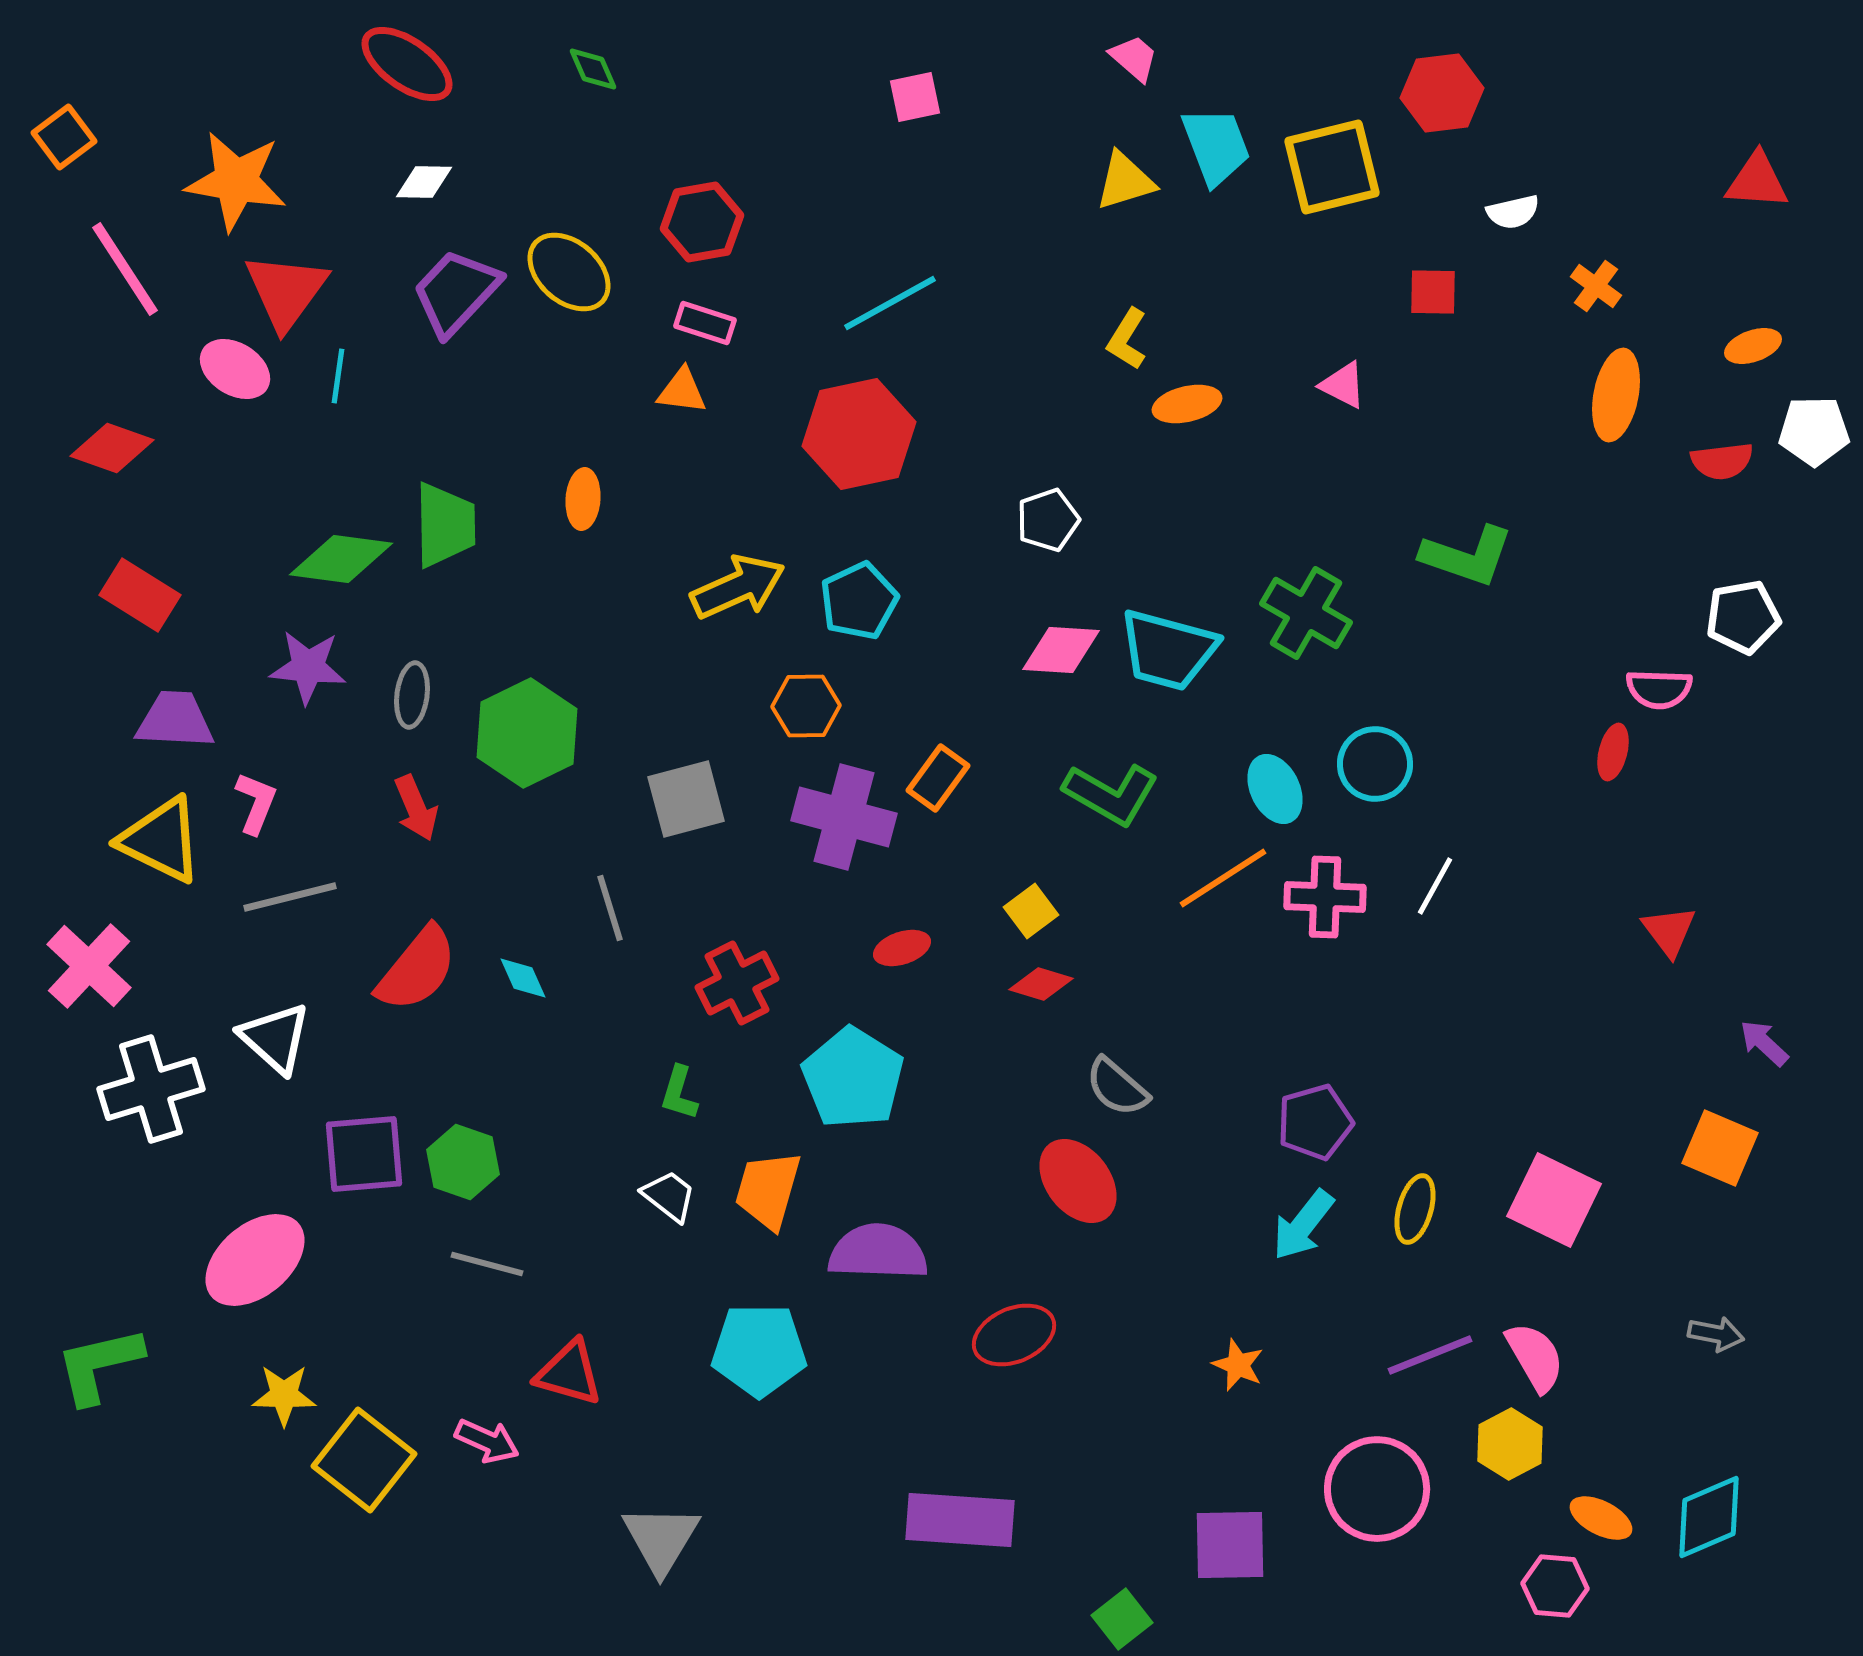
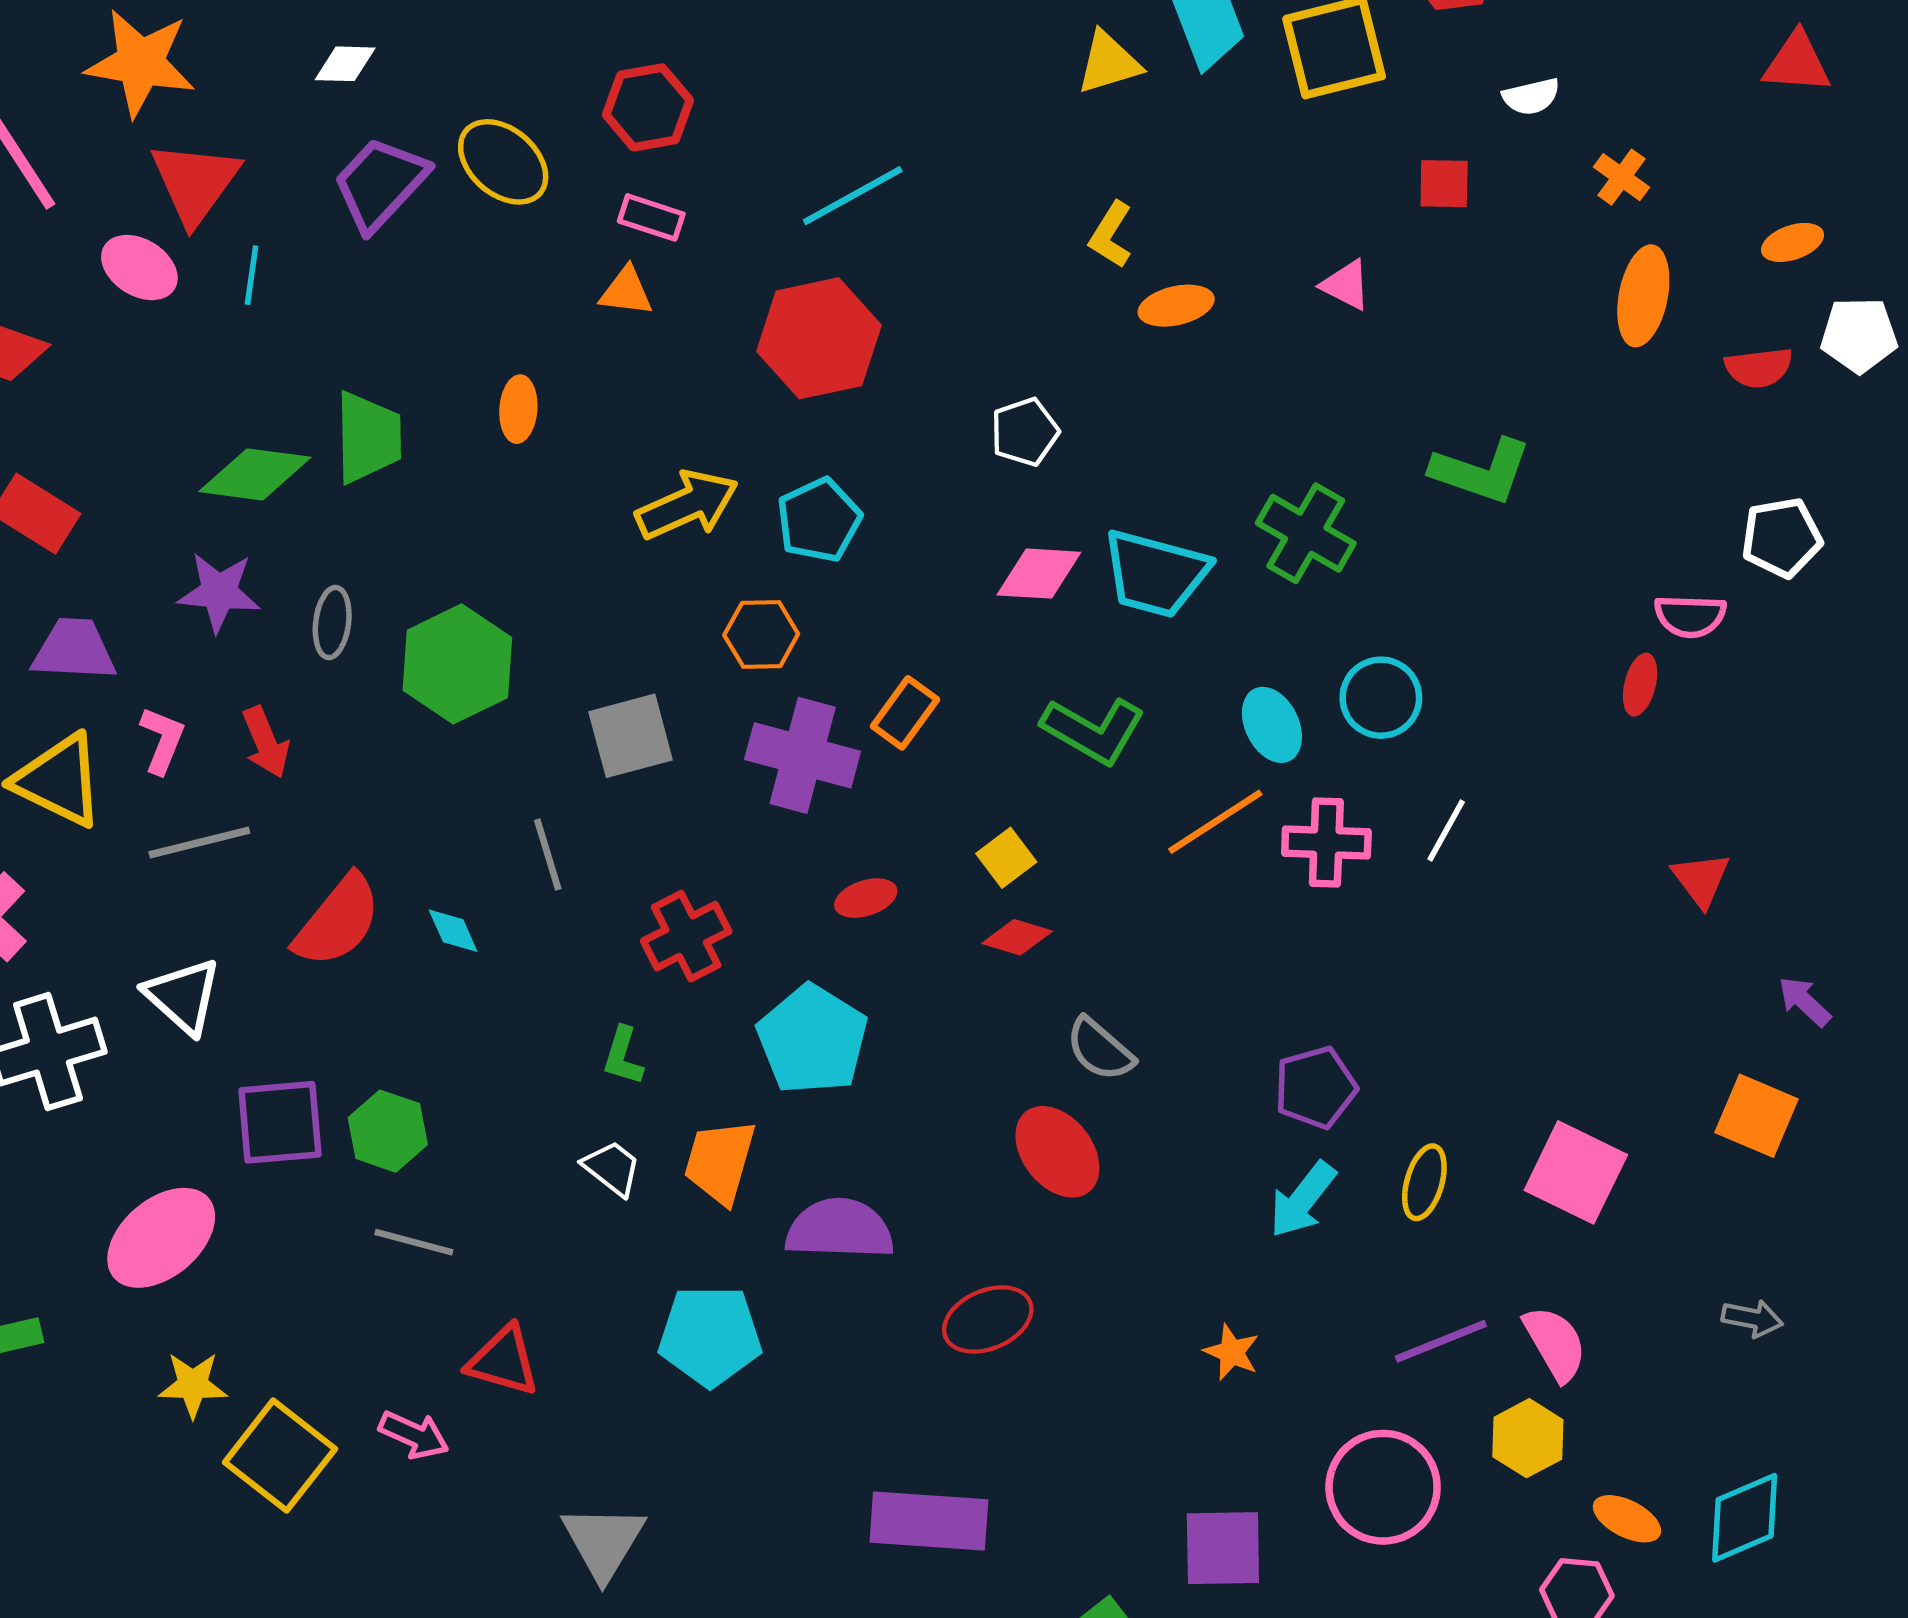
red arrow: (416, 808) -> (266, 742), moved

